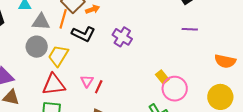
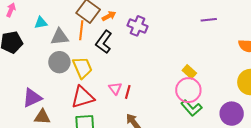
black L-shape: (83, 34) -> (104, 42), turned 110
purple cross: (122, 37) -> (137, 26), moved
yellow trapezoid: (58, 56) -> (82, 68), turned 135
pink circle: (175, 89) -> (188, 90), moved

